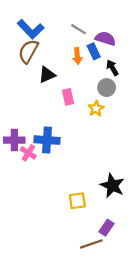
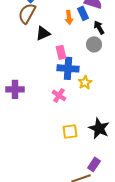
yellow star: (96, 109) -> (85, 82), moved
blue cross: (47, 140) -> (68, 68), moved
pink cross: (28, 153) -> (59, 95), moved
yellow square: (77, 201) -> (70, 131), moved

